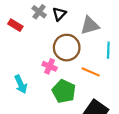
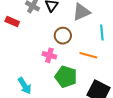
brown circle: (67, 48) -> (63, 36), size x0.7
cyan arrow: (21, 84) -> (25, 86), moved

